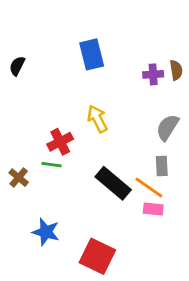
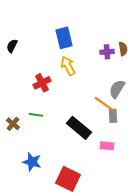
yellow arrow: (97, 119) -> (68, 66), moved
red cross: (60, 142) -> (42, 83), moved
orange line: (149, 188) -> (104, 104), moved

